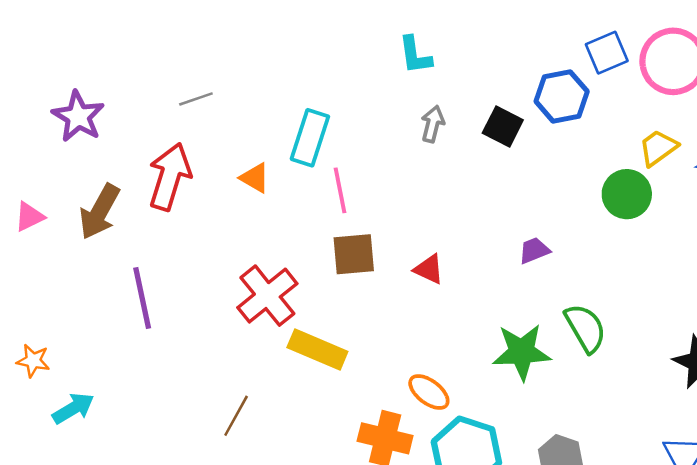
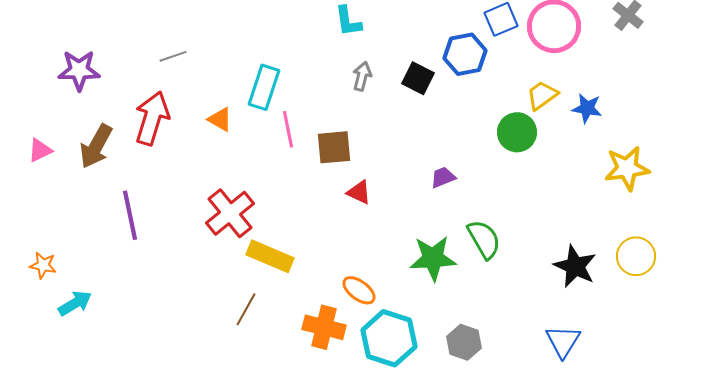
purple star: (78, 116) -> (79, 70), turned -30
brown square: (354, 254) -> (334, 147), moved
brown line: (236, 416) -> (246, 309), moved

